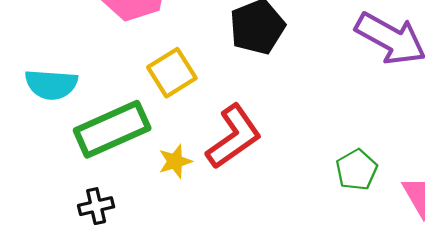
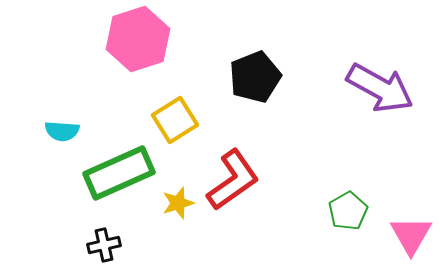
cyan semicircle: (51, 84) -> (62, 131), size x0.7

